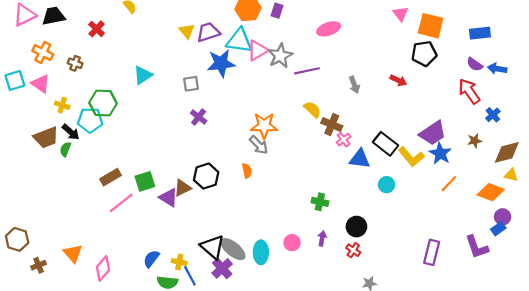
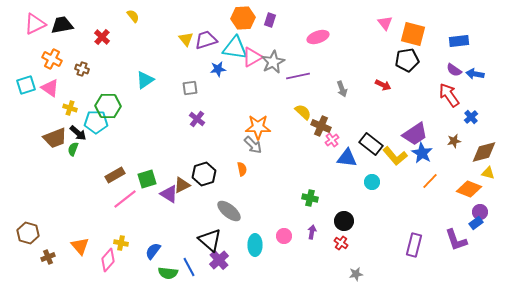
blue star: (221, 63) -> (218, 69), size x0.6
gray ellipse: (233, 249) -> (229, 211), moved
yellow cross: (179, 262) -> (121, 243), moved

